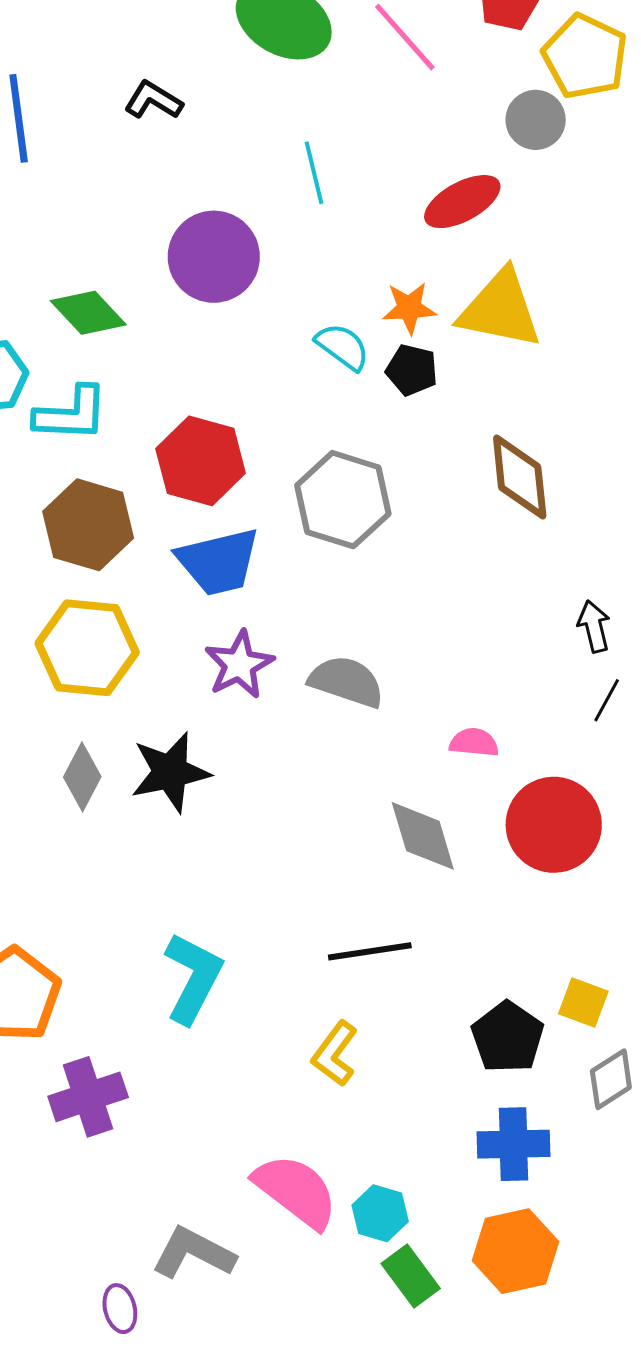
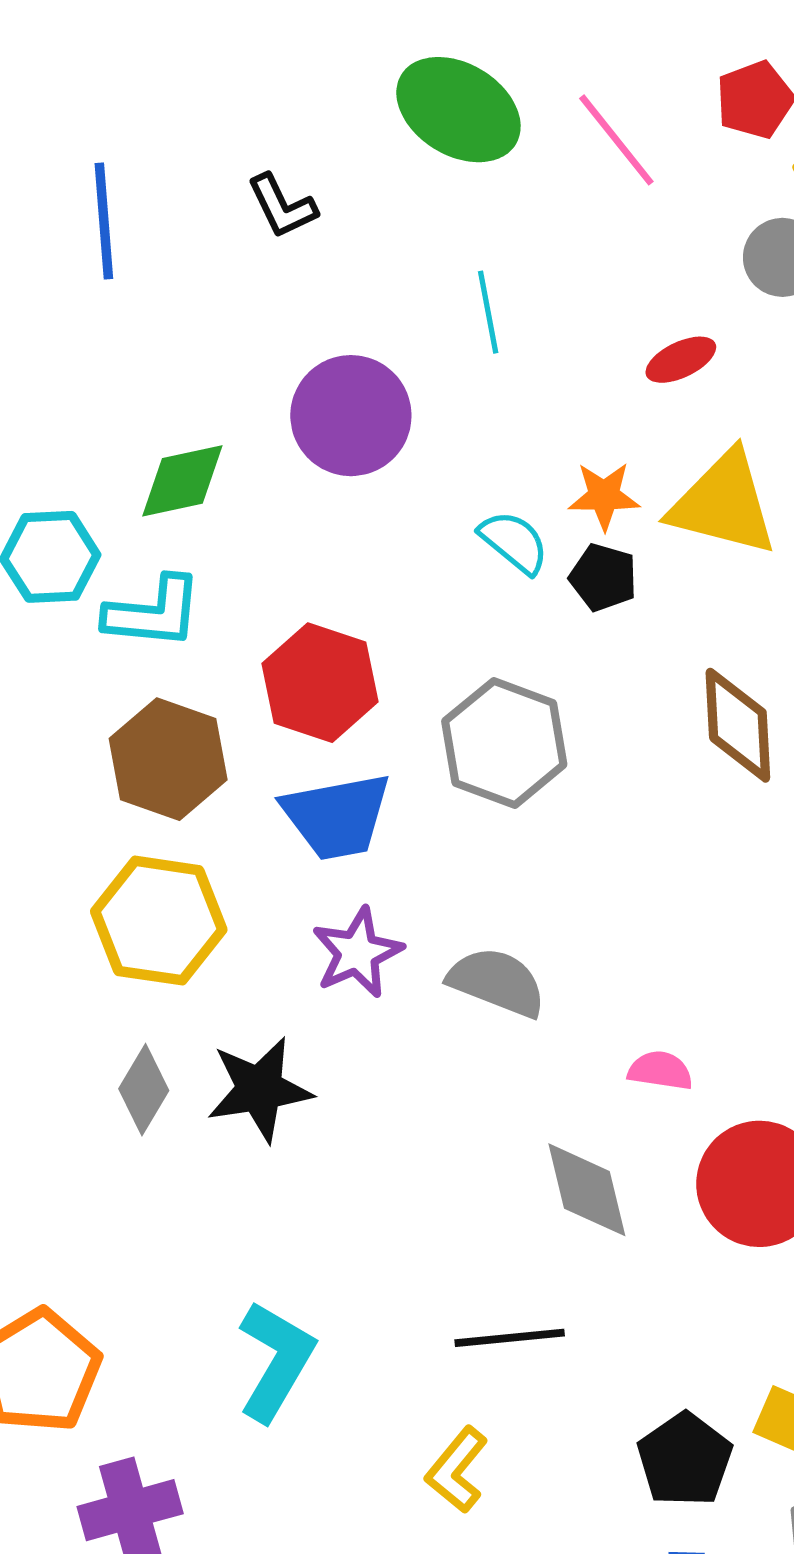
black L-shape: (153, 100) -> (282, 206), turned -150
red ellipse: (462, 202) -> (681, 360), size x0.7
green diamond: (88, 313) -> (182, 481), turned -62

